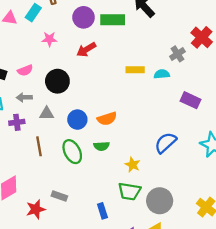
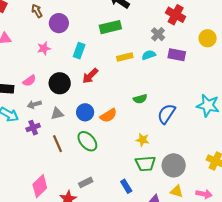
cyan rectangle: (33, 13) -> (79, 51), moved
purple circle: (84, 17) -> (59, 23), moved
green rectangle: (113, 20) -> (110, 27), moved
red arrow: (86, 50) -> (90, 76), moved
purple rectangle: (190, 100) -> (177, 55), moved
orange semicircle: (107, 119) -> (108, 115), moved
green semicircle: (101, 146) -> (140, 99), moved
gray rectangle: (59, 196) -> (86, 182), turned -32

